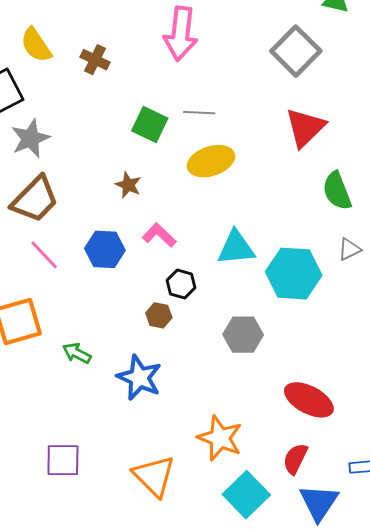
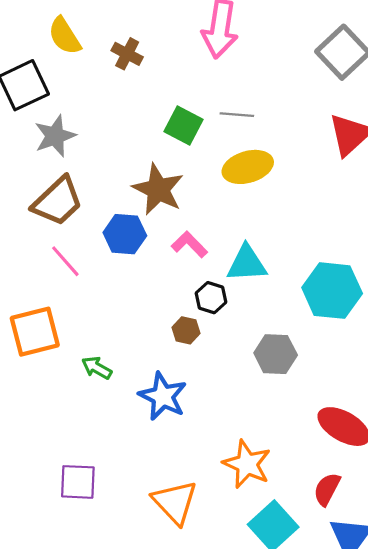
brown star: (128, 185) -> (158, 189), size x1.8
cyan triangle: (236, 248) -> (247, 264), moved
blue hexagon: (105, 249) -> (125, 234), moved

